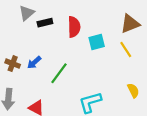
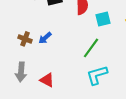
green line: (59, 73) -> (91, 48), moved

